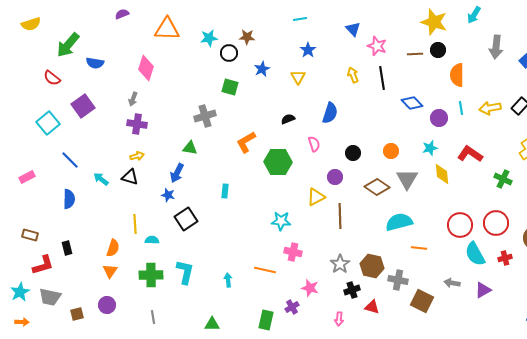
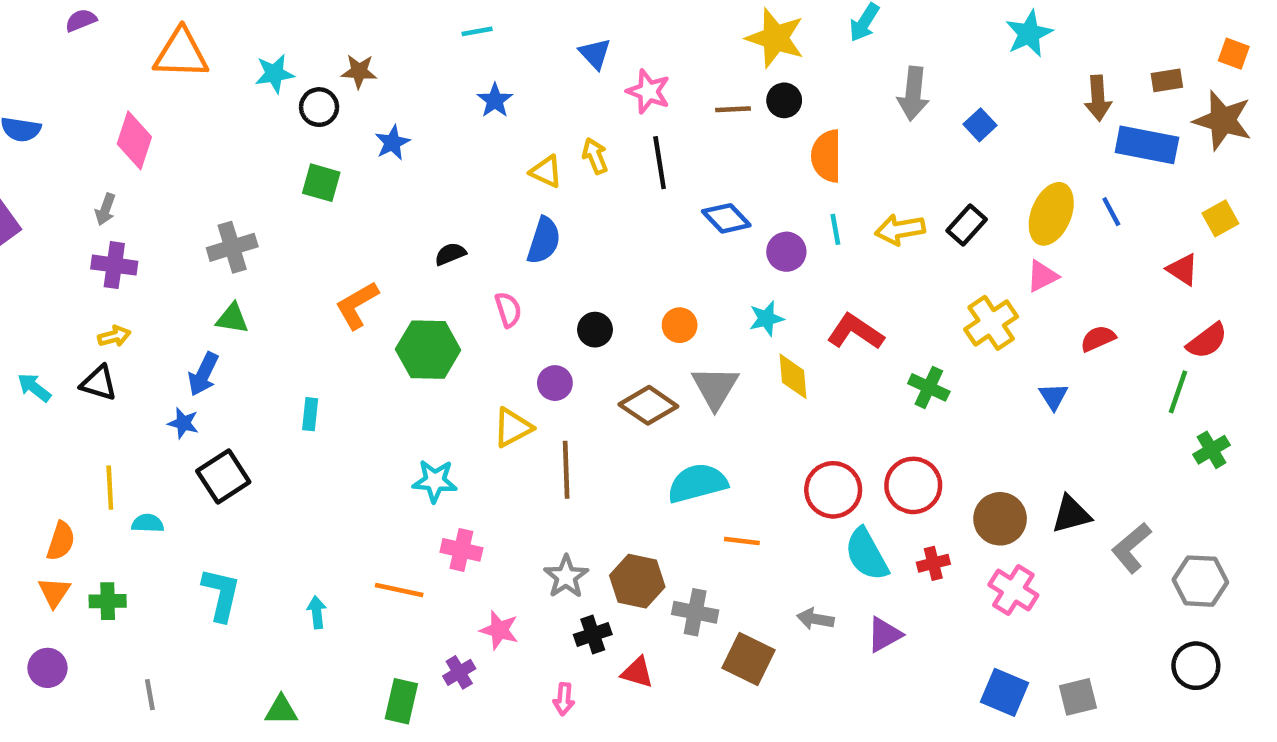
yellow triangle: (298, 77) -> (546, 172), moved, turned -35
gray cross: (205, 116) -> (232, 247), moved
green cross: (151, 275) -> (108, 601), moved, size x0.7

